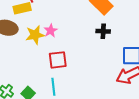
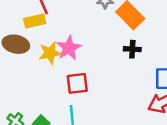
pink star: (51, 31) -> (69, 48), size x1.5

